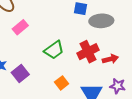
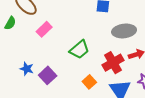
gray ellipse: (101, 21) -> (124, 31), moved
red cross: (88, 52) -> (113, 63), moved

